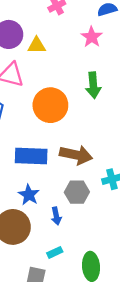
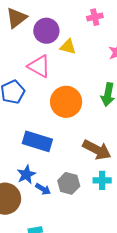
brown arrow: (76, 155) -> (97, 150), moved
blue arrow: (56, 216) -> (43, 189), moved, turned -63

